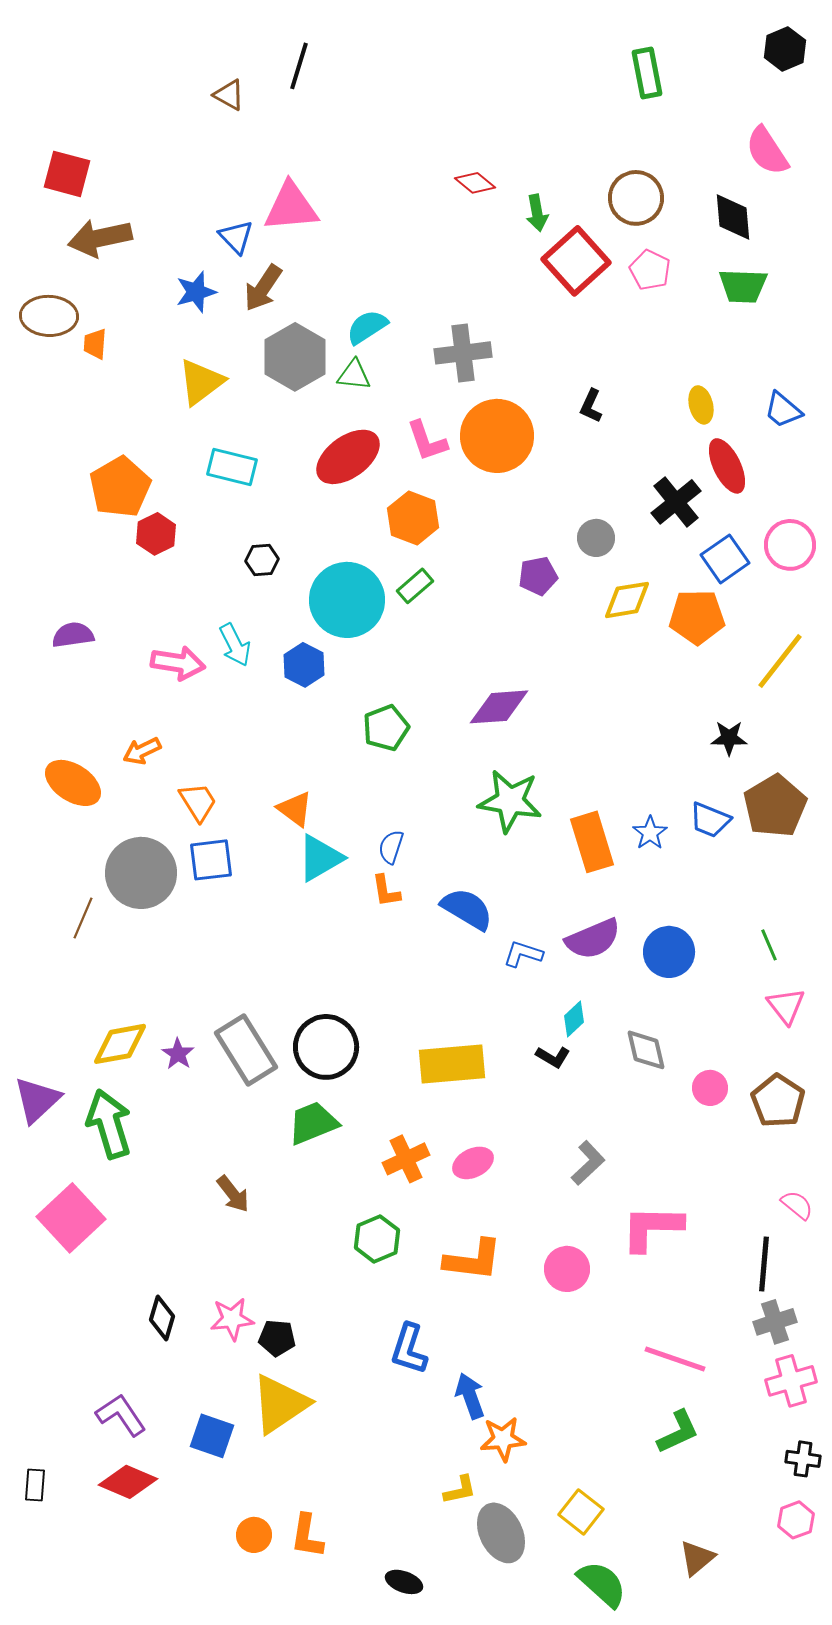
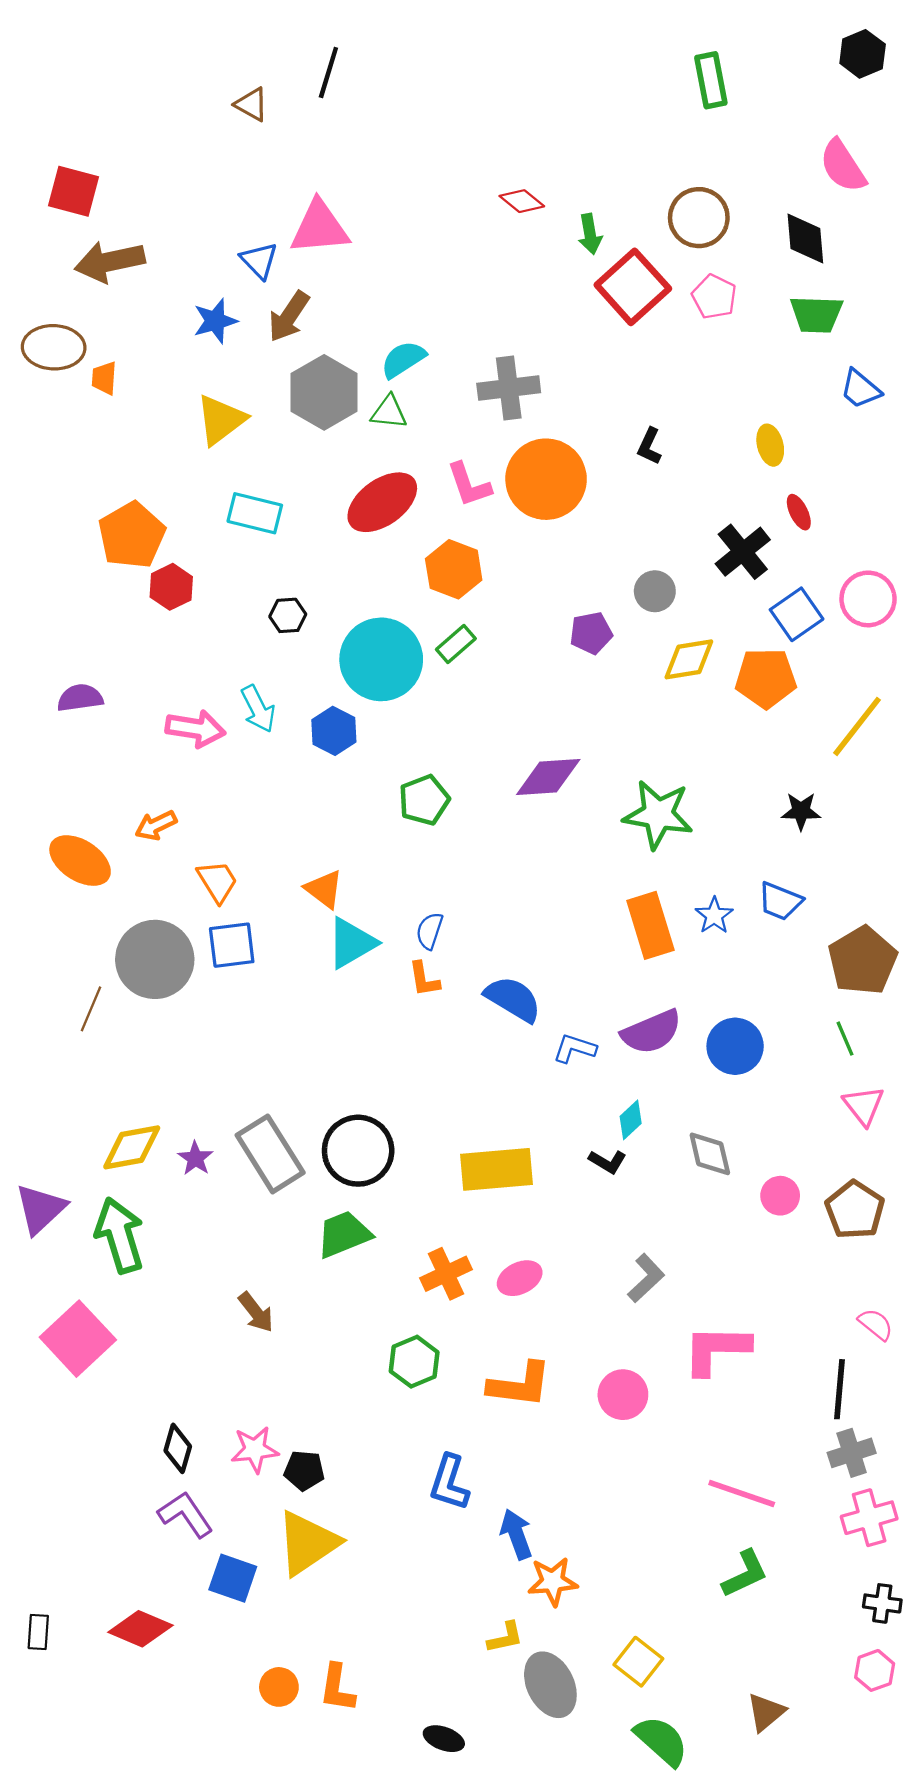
blue trapezoid: (783, 410) -> (860, 389), moved
red ellipse: (727, 466) -> (799, 512), size x0.6
green star: (510, 801) -> (658, 814), moved
brown pentagon: (775, 806) -> (863, 961), moved
purple L-shape: (121, 1415) -> (186, 1514), moved

